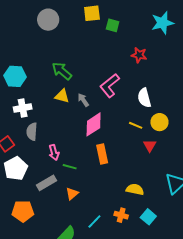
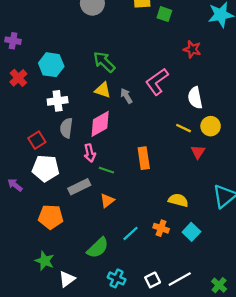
pink diamond: (94, 124) -> (100, 124), moved
white pentagon: (16, 168) -> (46, 168), turned 30

